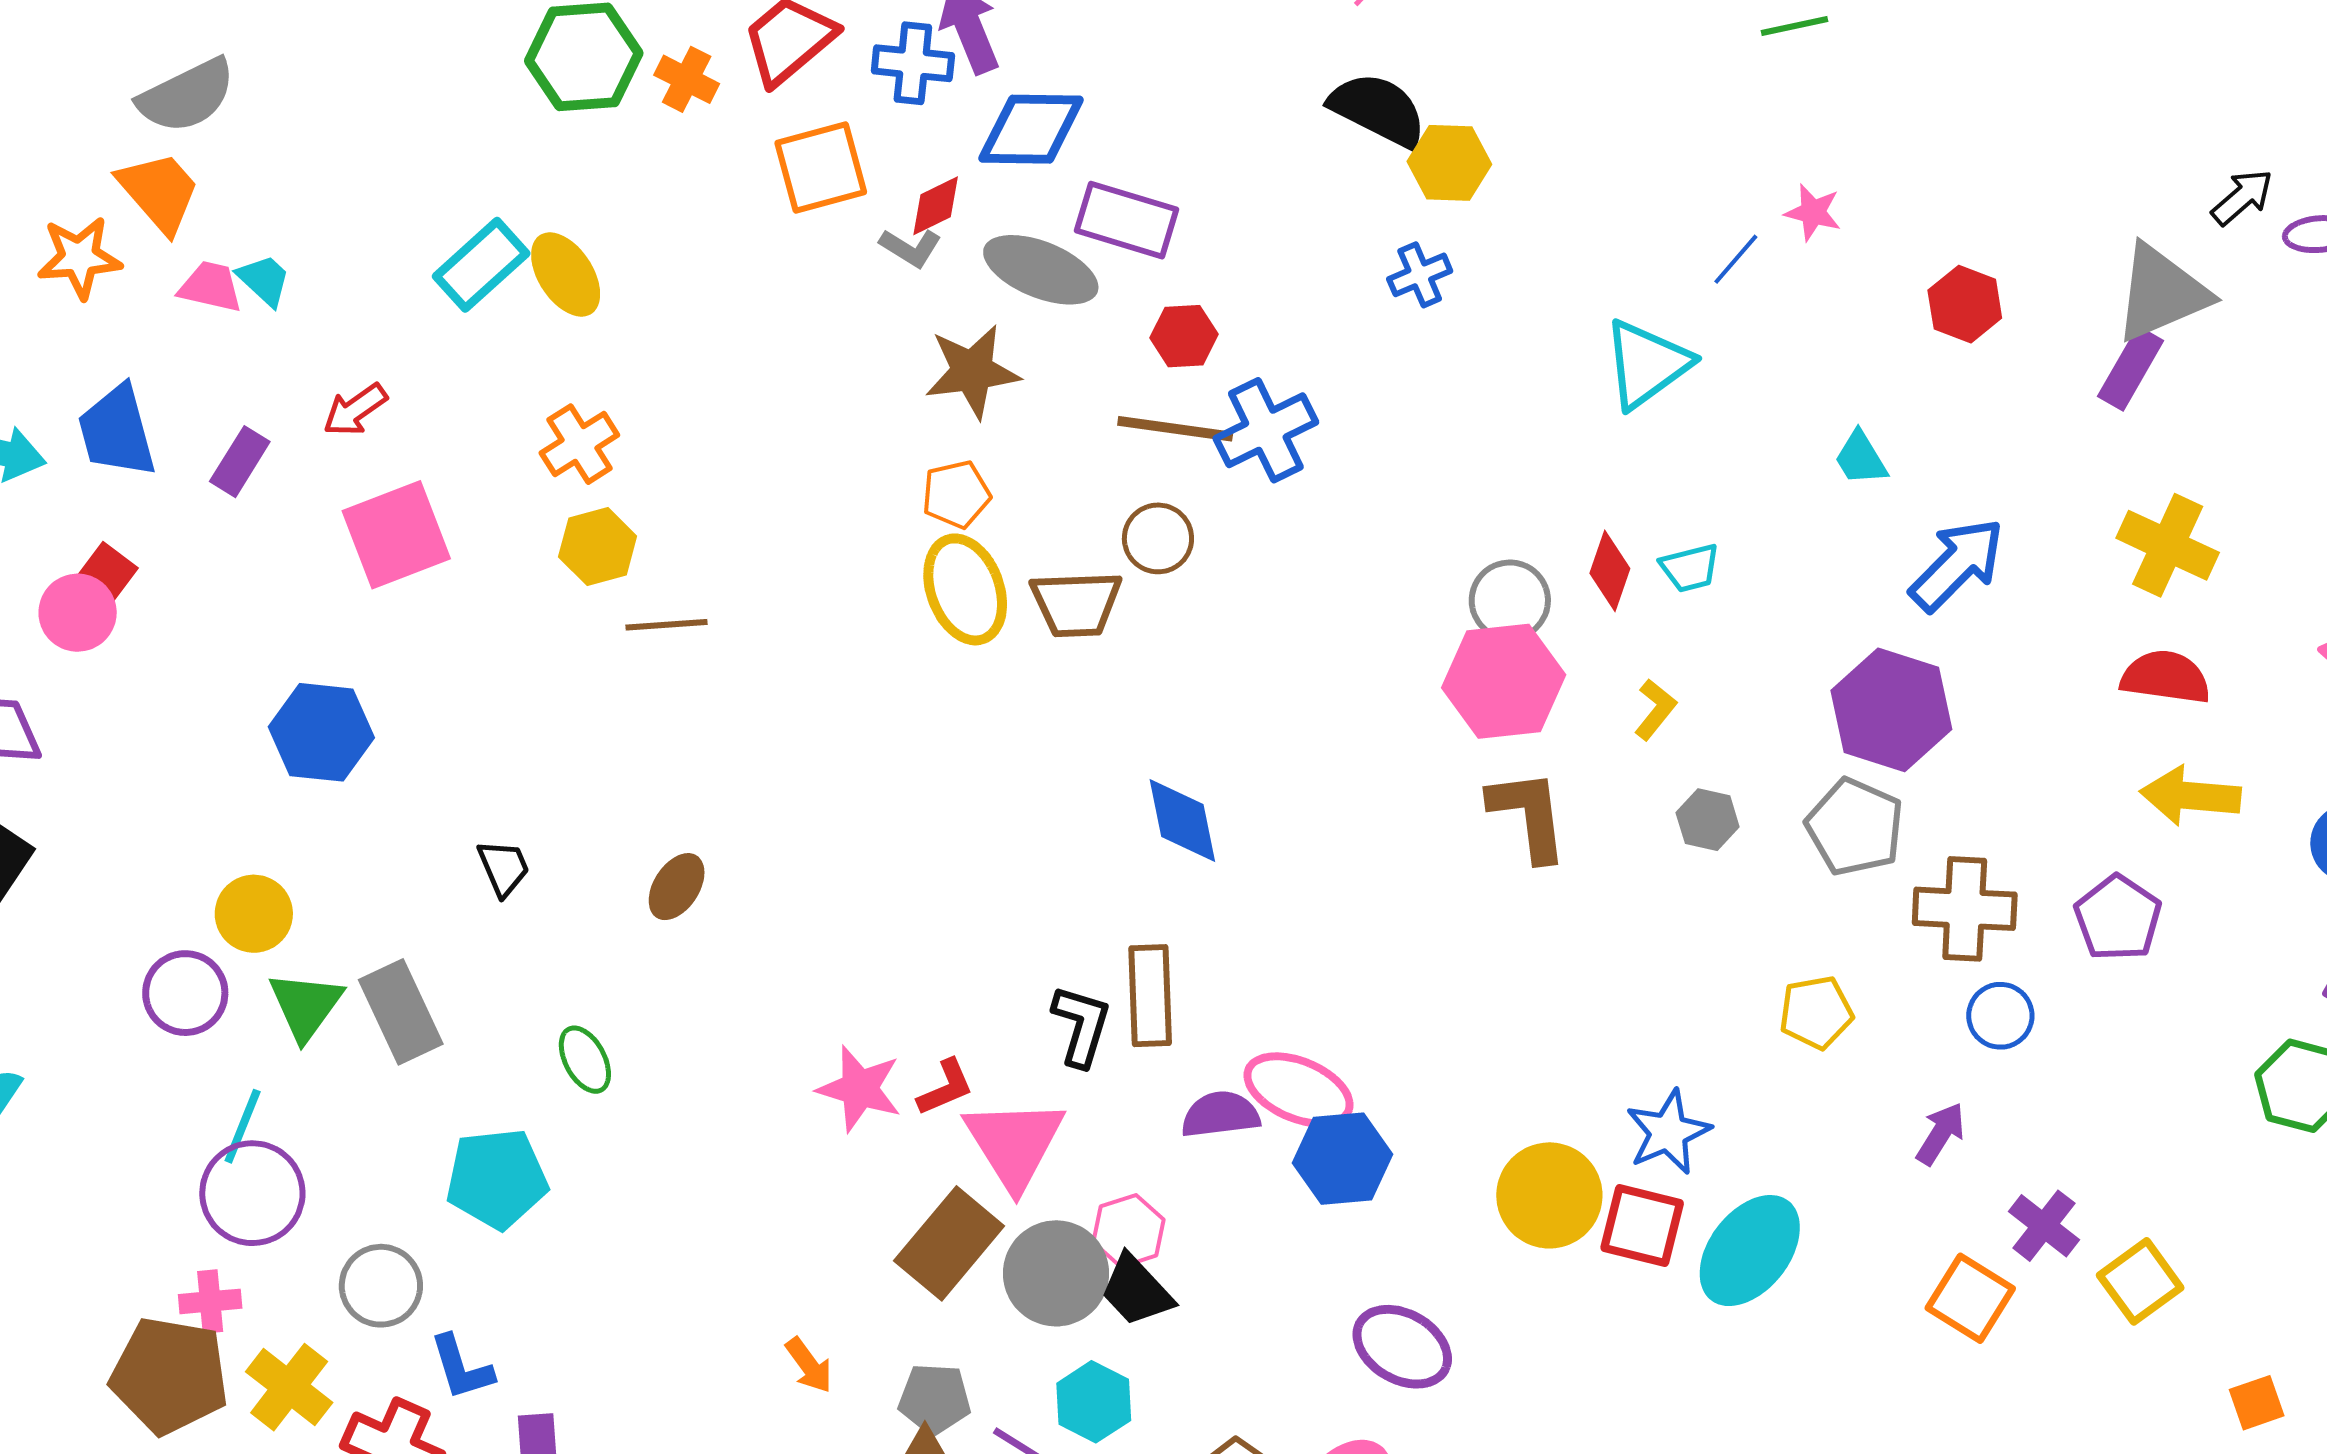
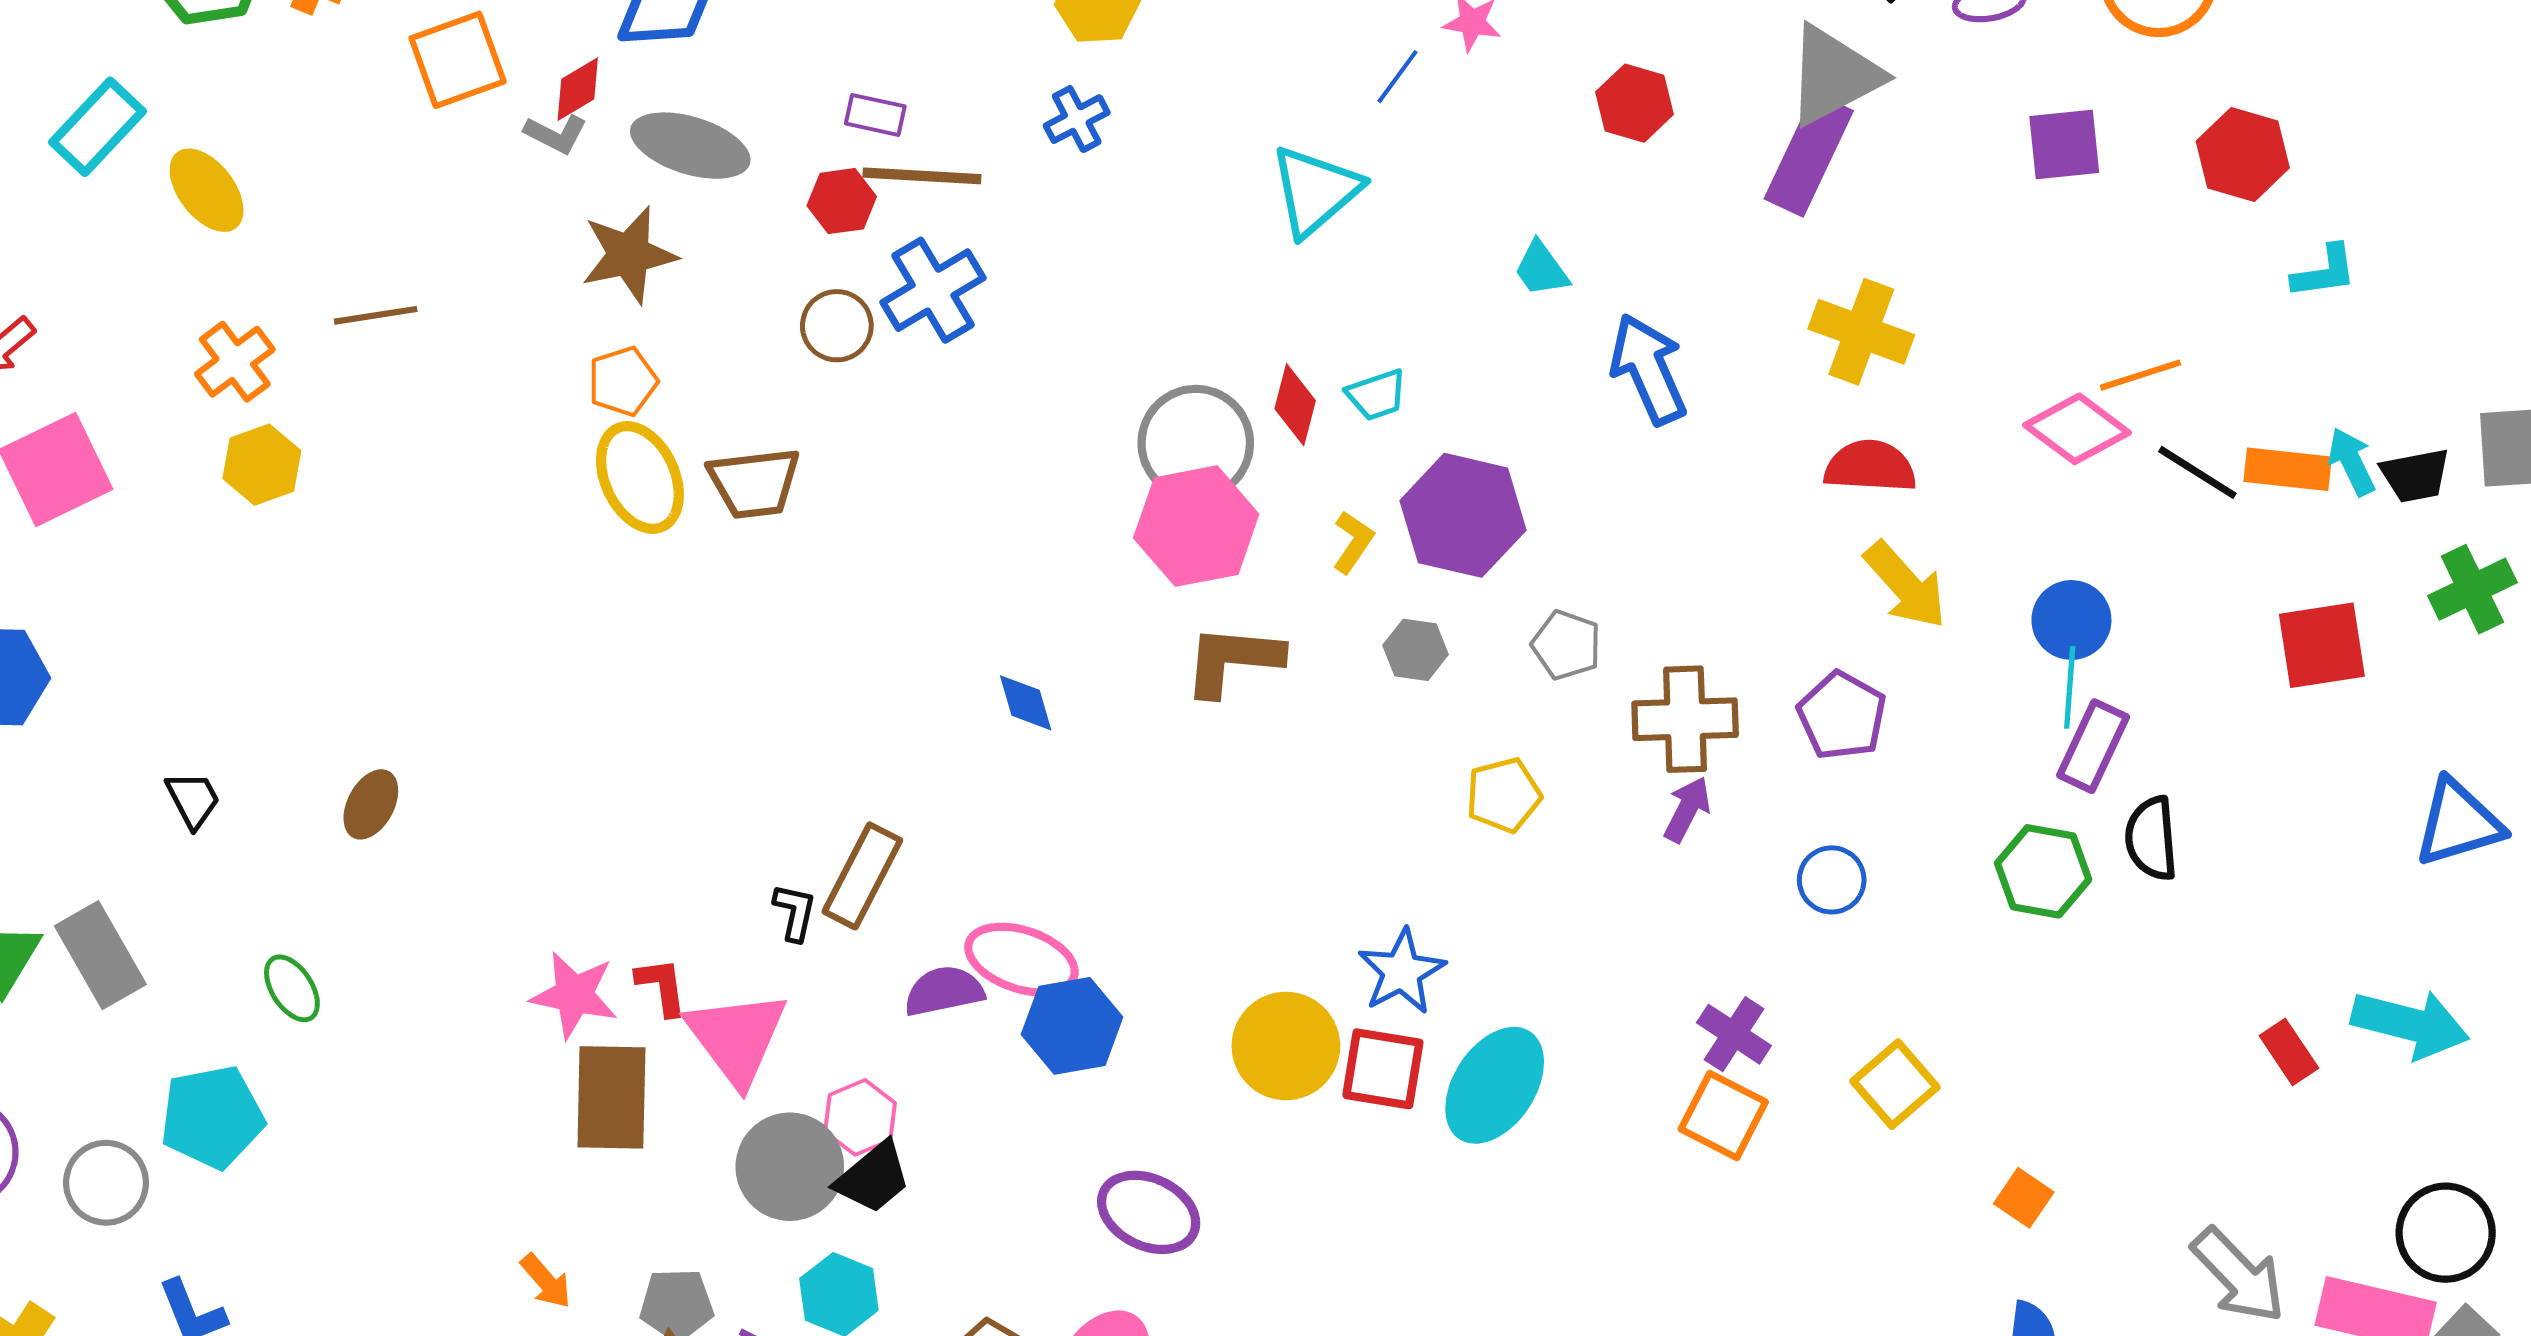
purple rectangle: (1126, 220) -> (875, 115), moved, size x0.6
cyan rectangle: (481, 265) -> (97, 127), moved
purple rectangle: (2131, 368) -> (1809, 155), size x1.4
brown line: (1175, 429) -> (922, 176), moved
brown circle: (1158, 538) -> (837, 326), moved
blue arrow: (1957, 564) -> (1648, 369), turned -64
gray circle: (1510, 600) -> (1196, 443), size x1.4
brown line: (666, 625) -> (376, 315), moved
purple hexagon: (1891, 710) -> (1463, 515), moved
yellow arrow: (2190, 796) -> (1905, 585), turned -132
brown L-shape: (1528, 815) -> (1233, 660), turned -73
blue diamond: (1182, 820) -> (1026, 703), moved, size x0.7
gray pentagon: (1855, 827) -> (1566, 645), size x0.7
brown rectangle: (1150, 996) -> (862, 876), turned 34
yellow pentagon: (1816, 1012) -> (1504, 795), moved
blue circle: (2000, 1016) -> (1832, 880), moved
black L-shape: (1081, 1026) -> (795, 912), size x0.7
red L-shape: (946, 1087) -> (662, 987), turned -70
purple arrow: (1941, 1134) -> (1687, 809), moved
purple cross: (2044, 1226) -> (1734, 1034), moved
brown rectangle: (949, 1243) -> (611, 1097), moved, turned -34
gray circle: (381, 1286) -> (106, 1183), moved
black trapezoid: (1136, 1291) -> (873, 1178), turned -82
orange square: (2257, 1403) -> (2024, 1198), turned -32

